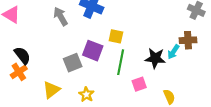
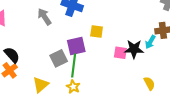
purple square: (93, 51) -> (76, 46), turned -30
green line: (121, 62) -> (74, 66), moved
pink square: (139, 84) -> (120, 53), moved, turned 32

